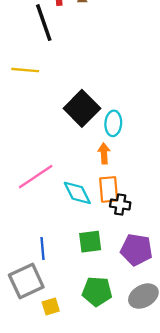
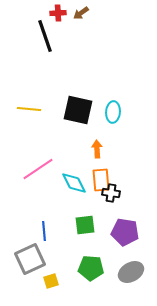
yellow line: (25, 70) -> (29, 109), moved
black square: (82, 108) -> (78, 110), turned -32
cyan ellipse: (113, 123) -> (113, 112), moved

